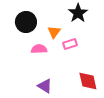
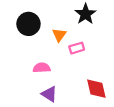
pink semicircle: (39, 49) -> (42, 68), moved

